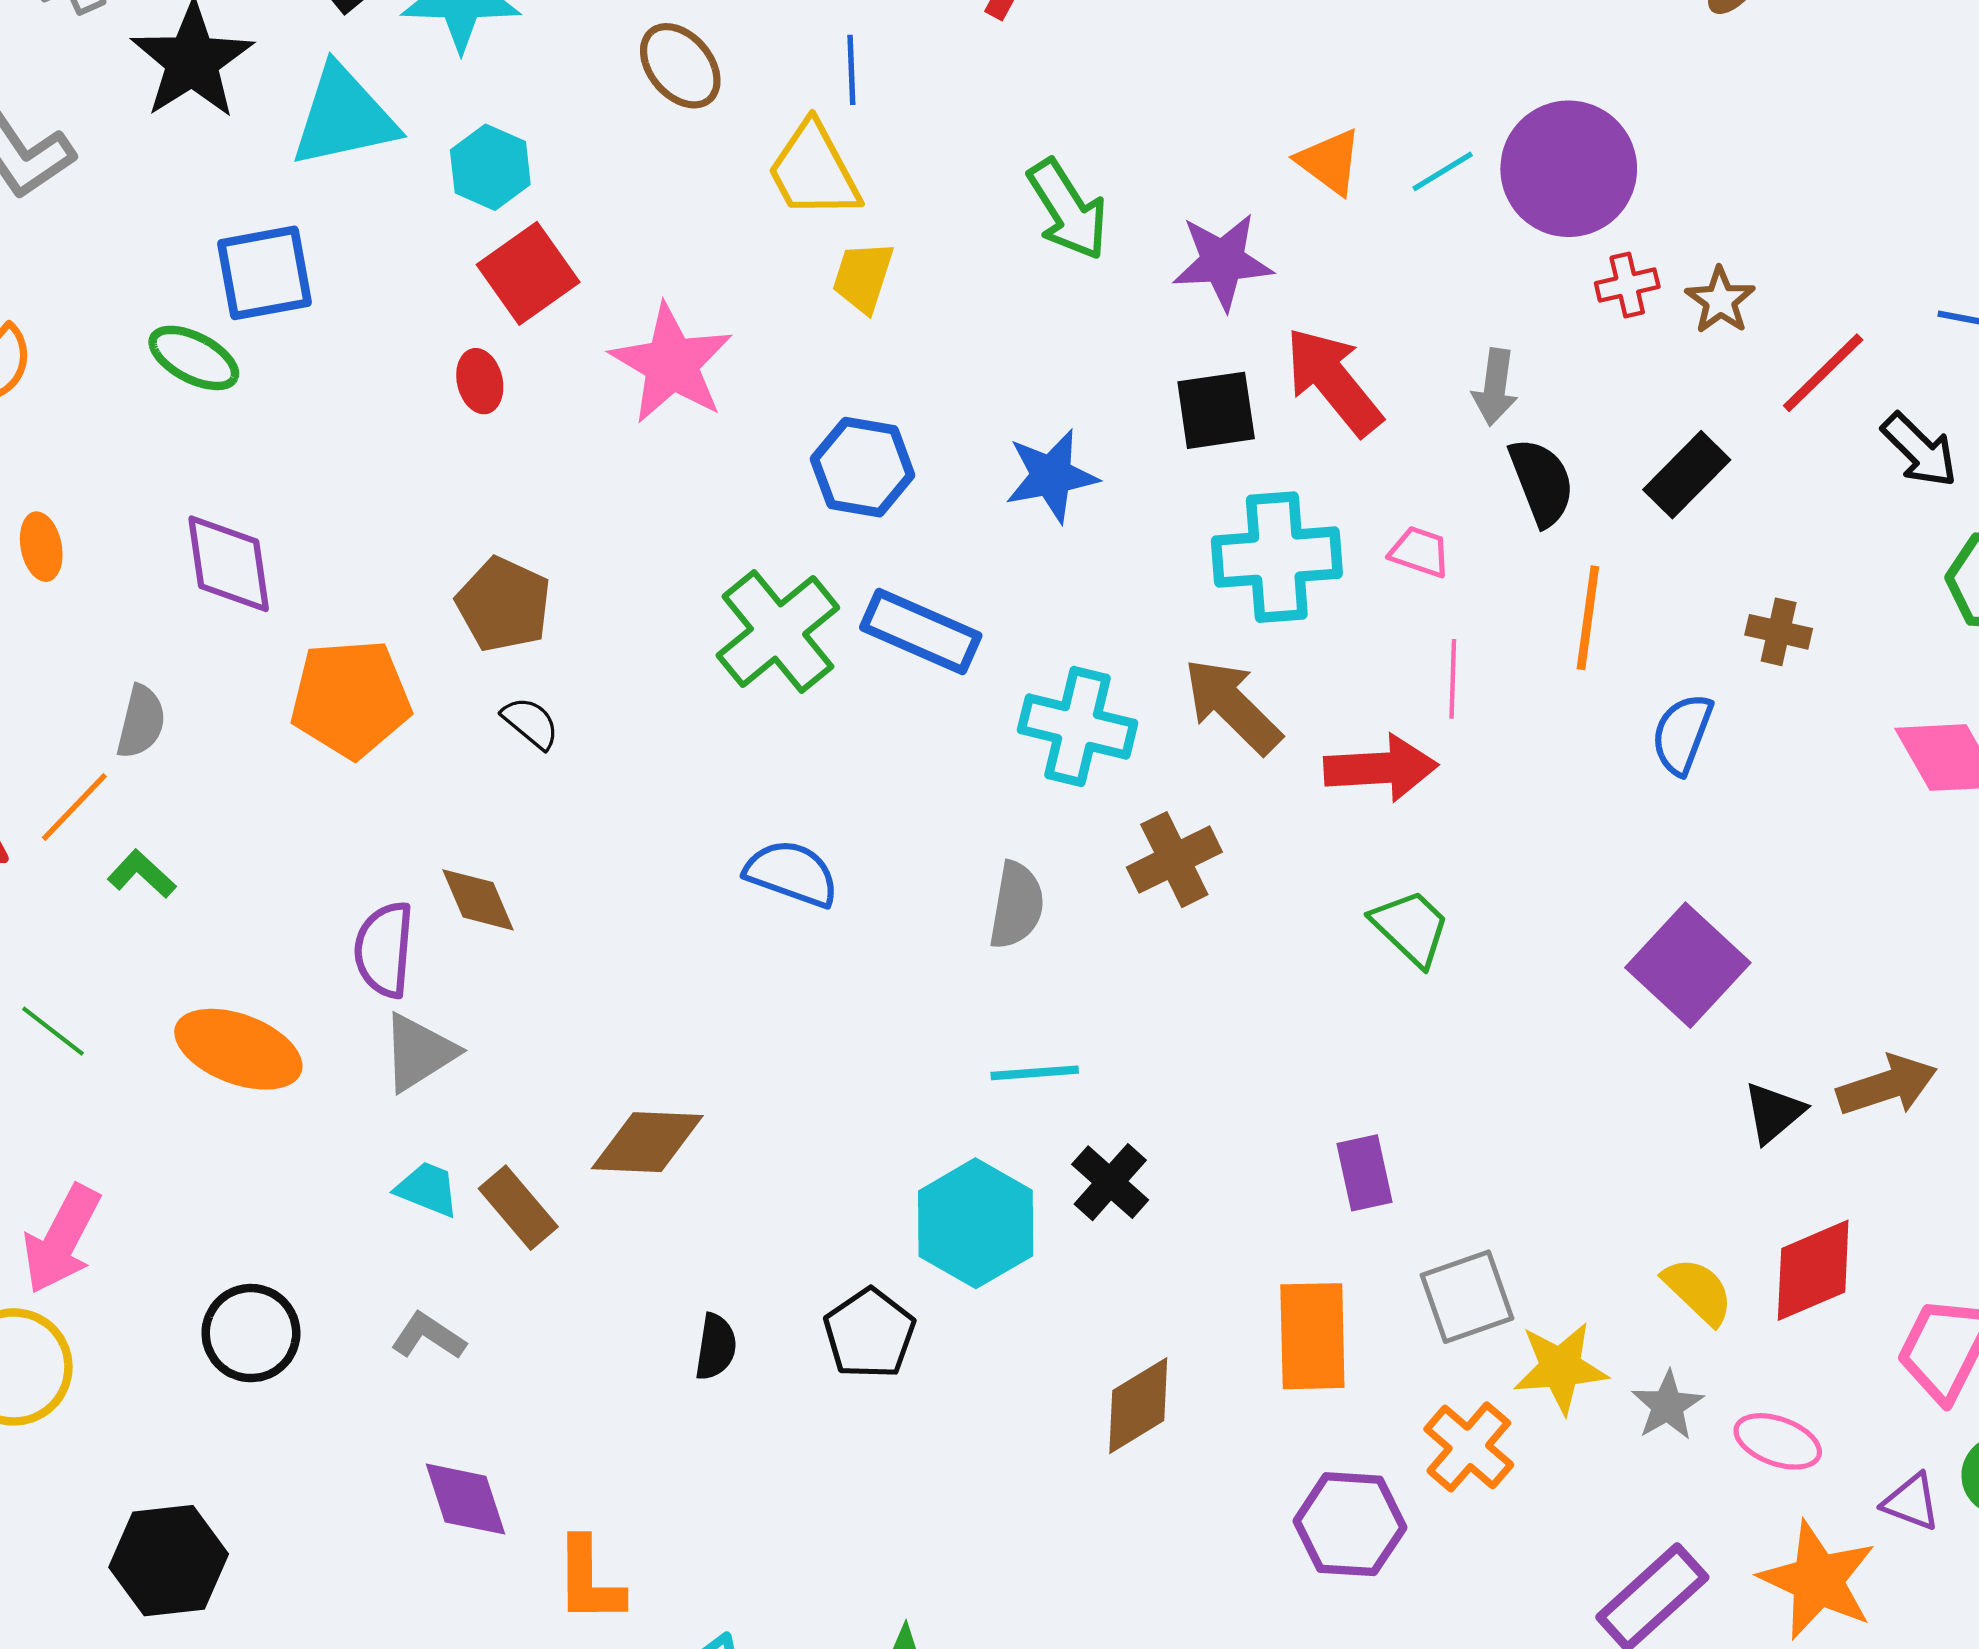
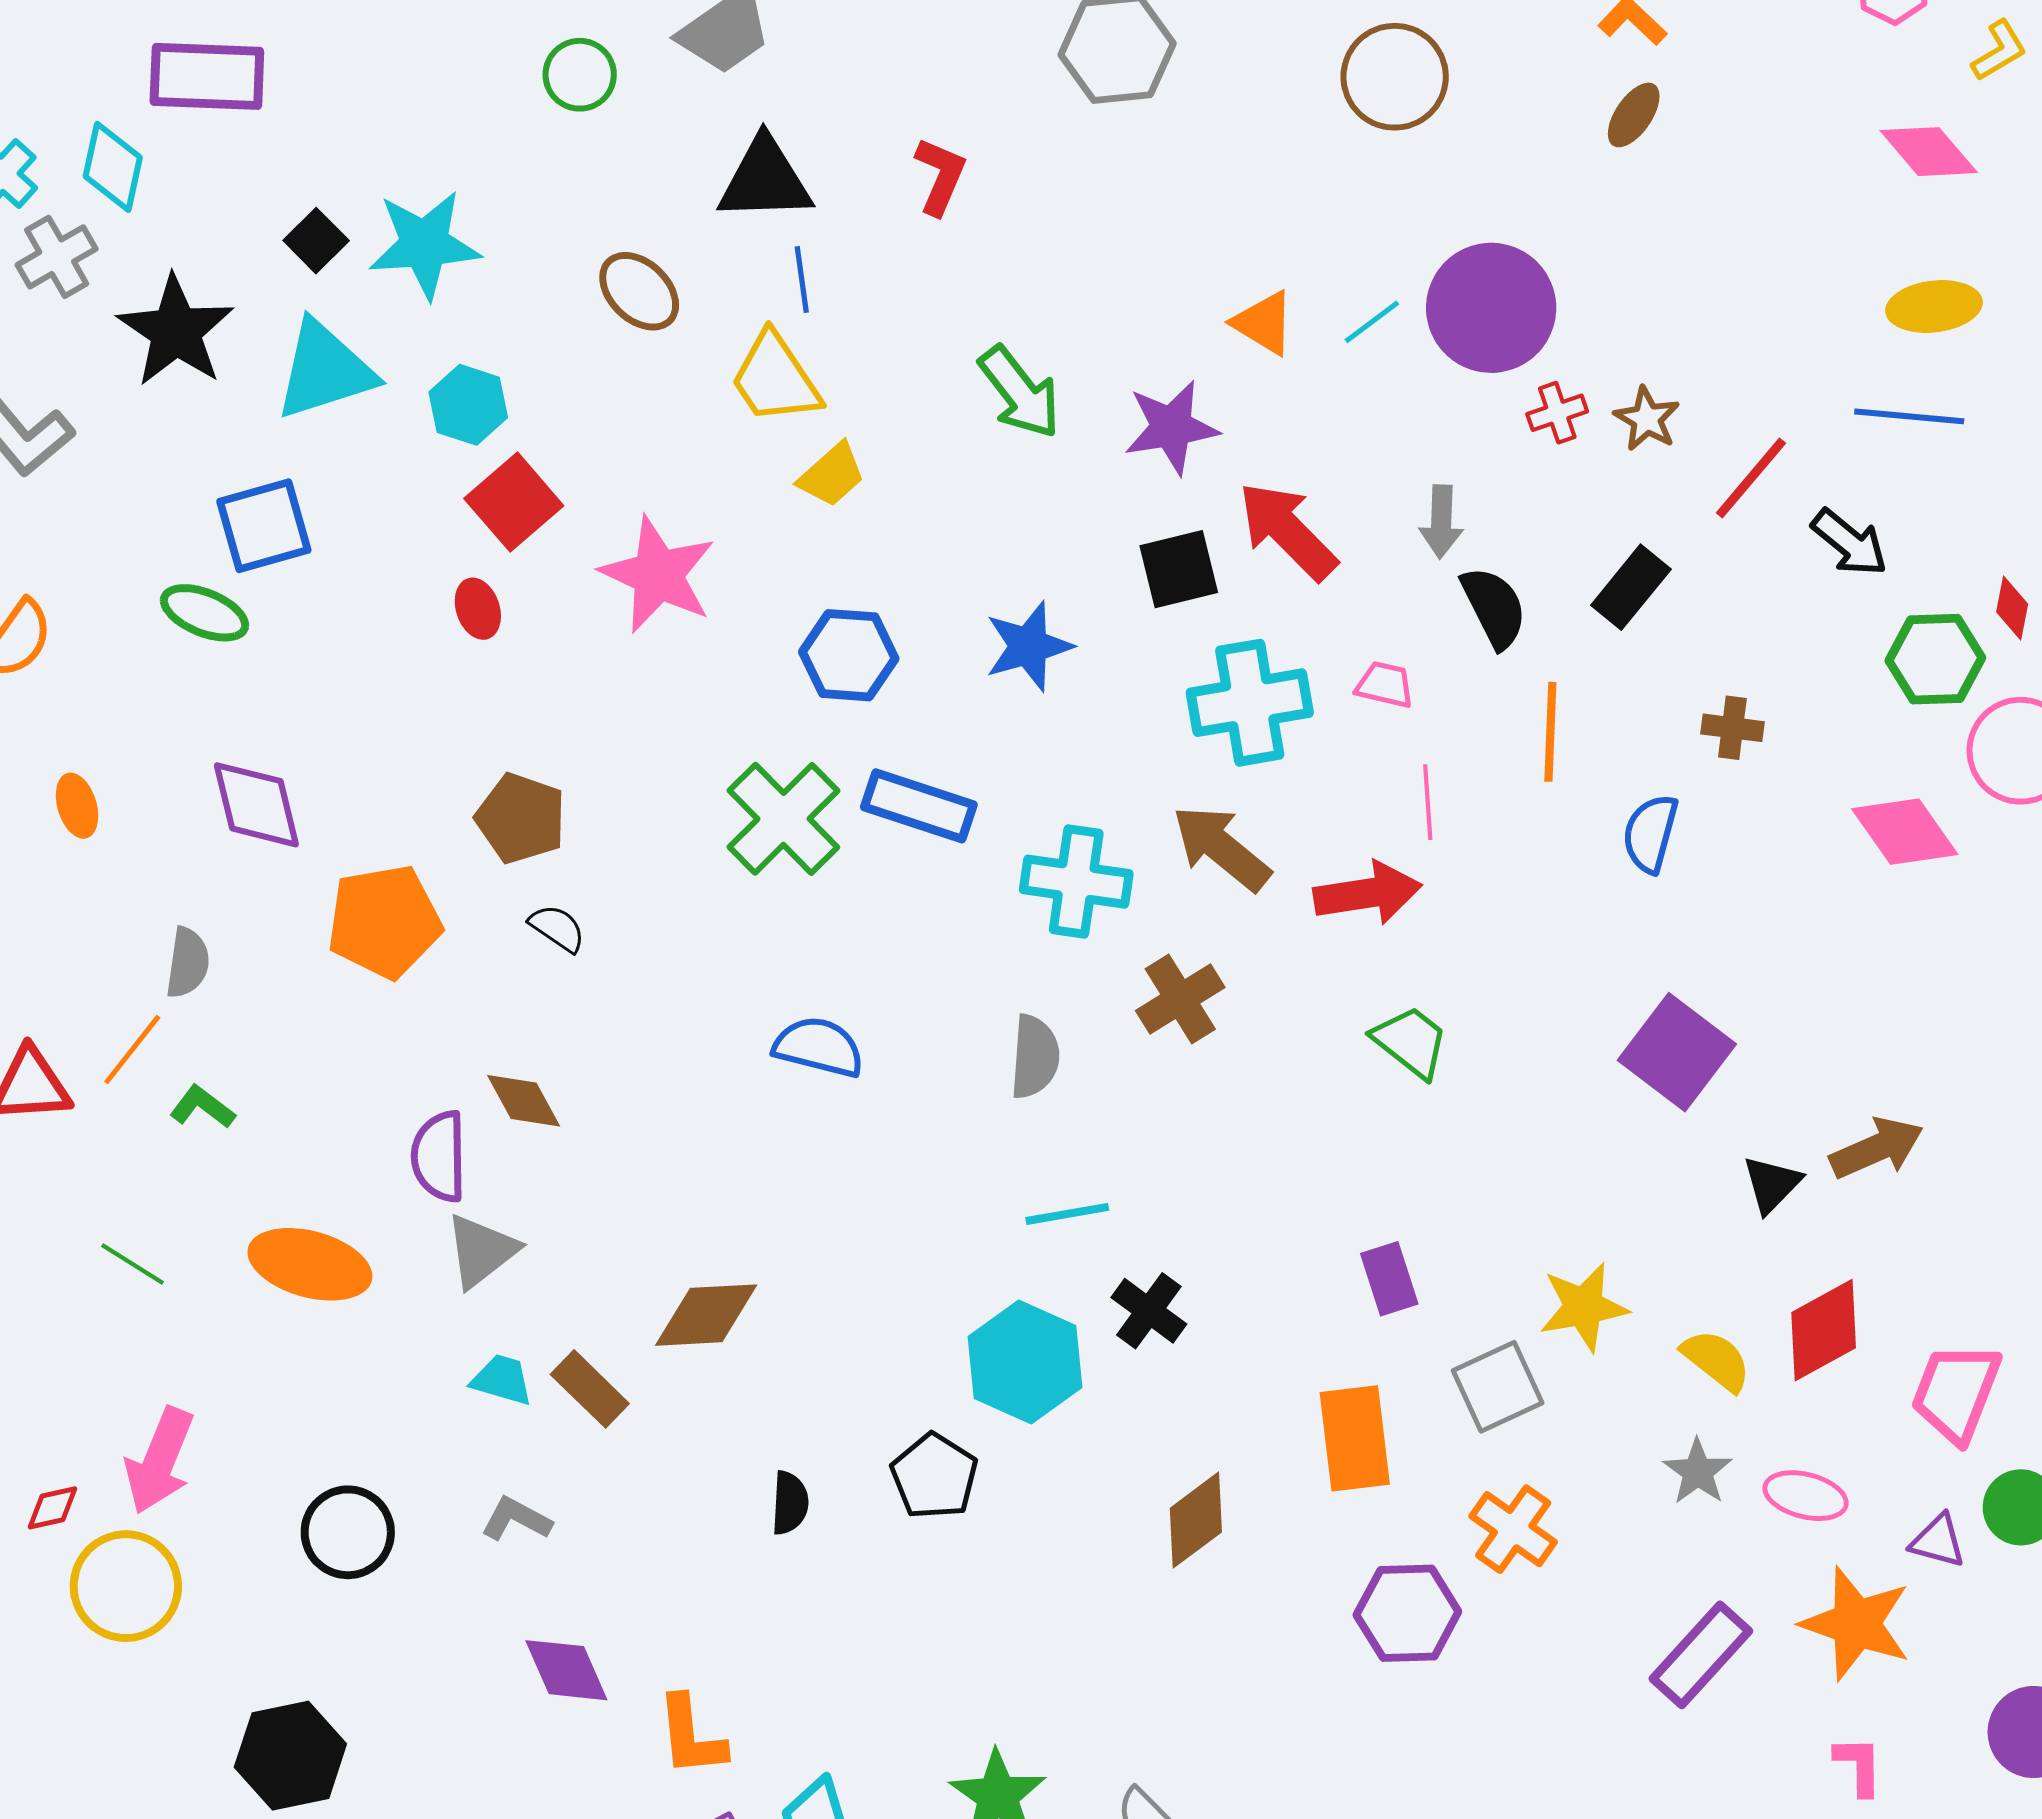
yellow trapezoid: (863, 277) -> (832, 475), turned -144
yellow star: (1560, 1368) -> (1584, 1307), moved

